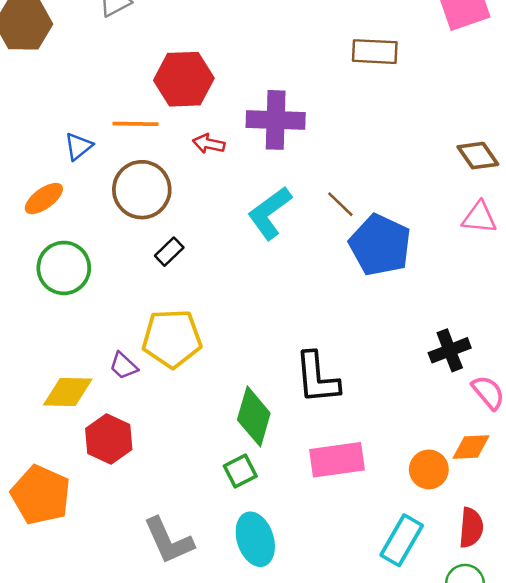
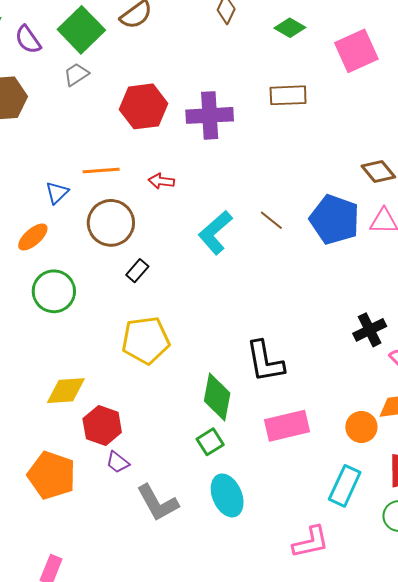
red hexagon: (184, 79) -> (143, 106), moved
purple cross: (276, 120) -> (210, 115), moved
blue pentagon: (380, 245) -> (335, 220), moved
purple trapezoid: (124, 366) -> (118, 462), moved

